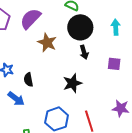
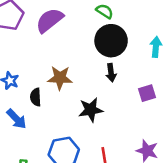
brown star: (47, 43) -> (60, 78), moved, turned -30
purple square: (114, 64) -> (147, 93), turned -32

